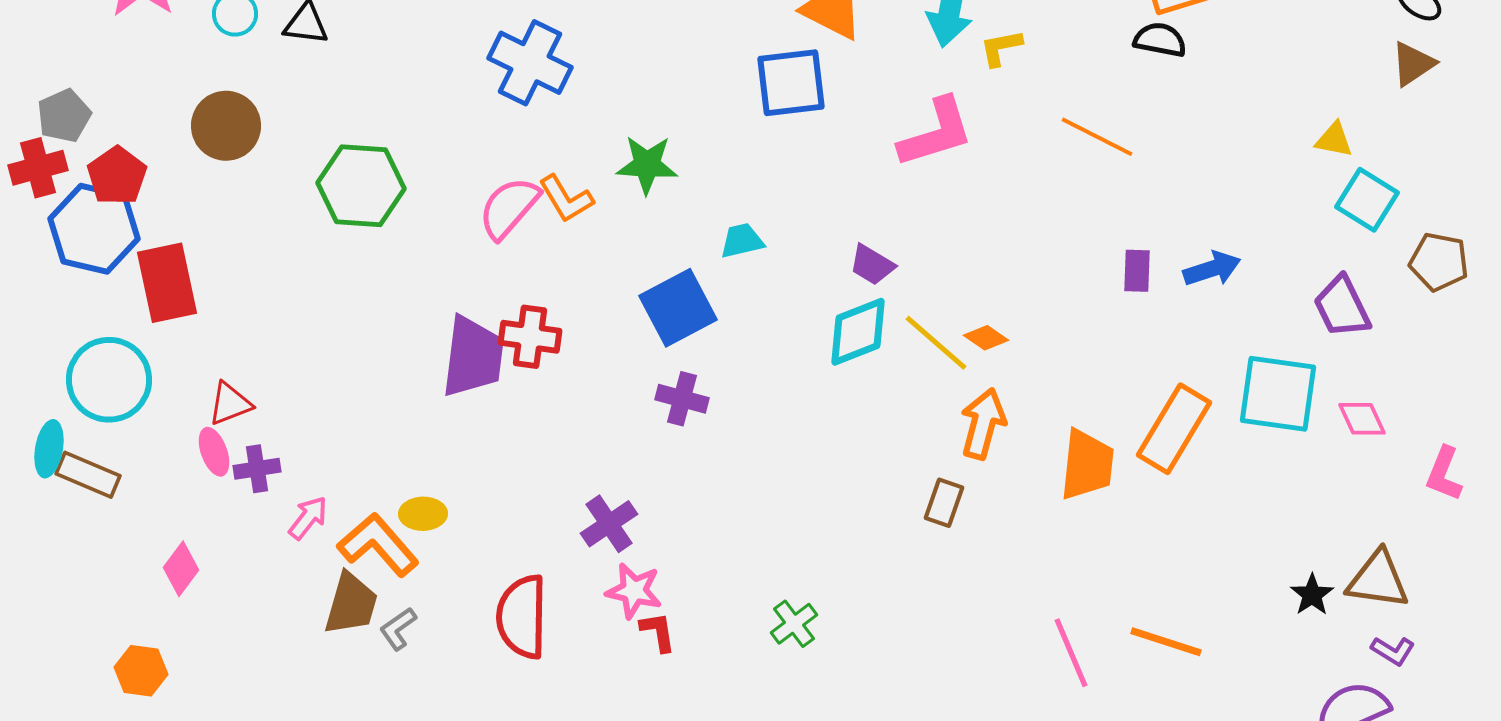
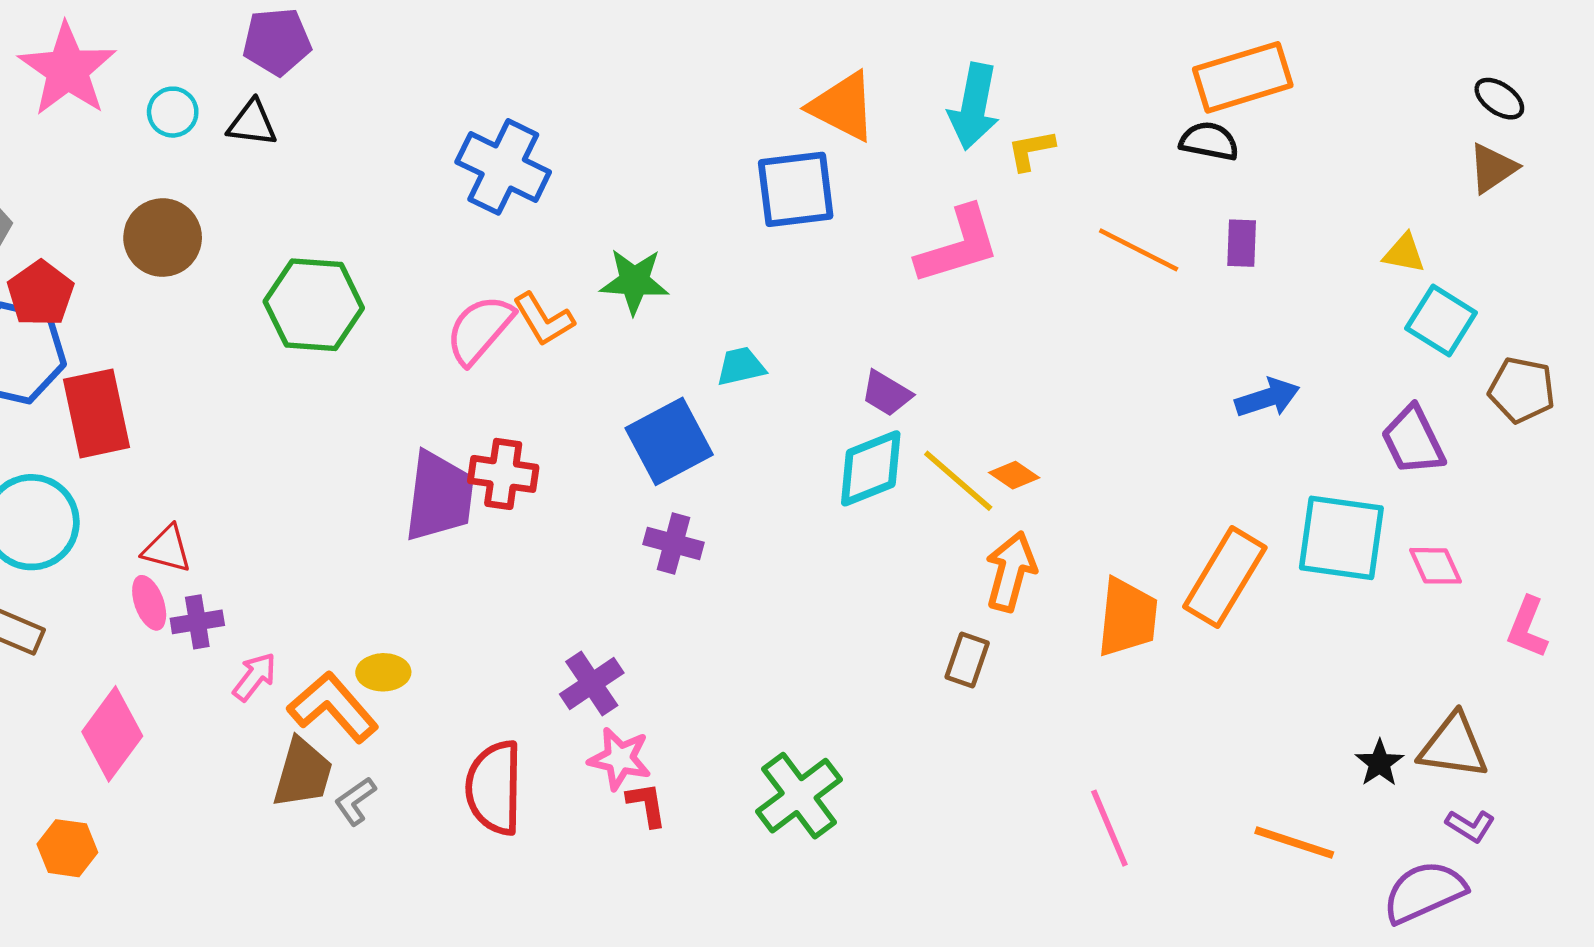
purple rectangle: (1137, 271) -> (1242, 243), moved
red triangle: (230, 404) -> (167, 549), turned 36
pink diamond: (181, 569) -> (112, 734), size x1.5
green cross: (794, 624) -> (799, 796), size x1.6
orange line: (1166, 642) -> (1294, 843), moved

